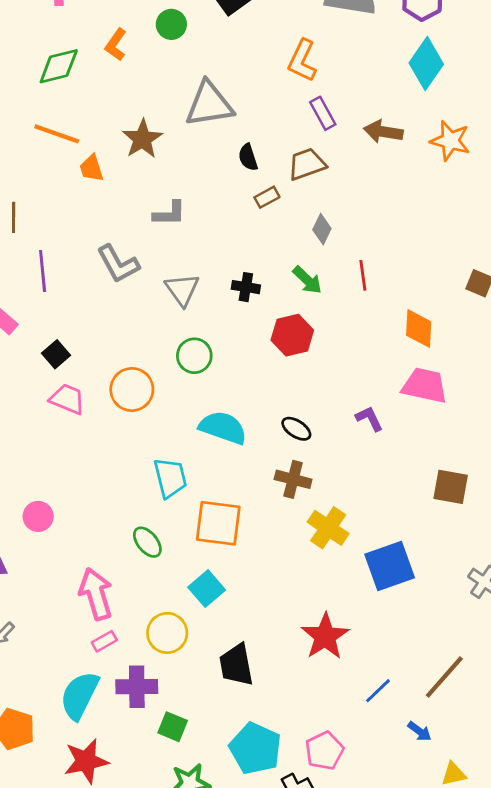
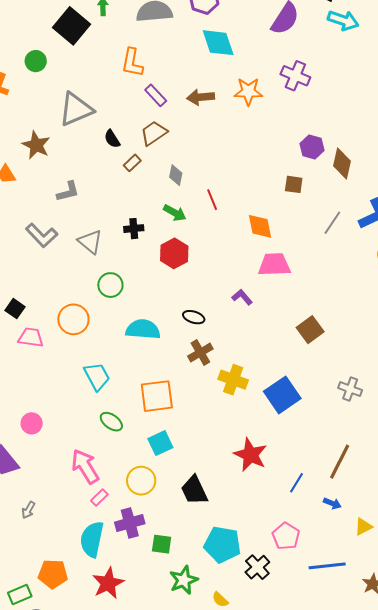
cyan diamond: (426, 64) -> (218, 43), turned -39
cyan trapezoid: (170, 478) -> (97, 376), moved
brown cross: (293, 479) -> (200, 352), turned -30
brown square: (451, 487) -> (310, 330), turned -32
cyan square: (207, 589) -> (160, 443), turned 30
pink pentagon: (324, 751) -> (286, 536), moved

